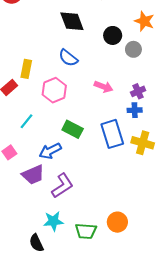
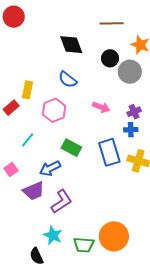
gray circle: (133, 49) -> (130, 72), size x1.5
cyan star: (53, 221) -> (53, 235), turned 30
orange circle: (117, 222) -> (114, 236), size x1.5

